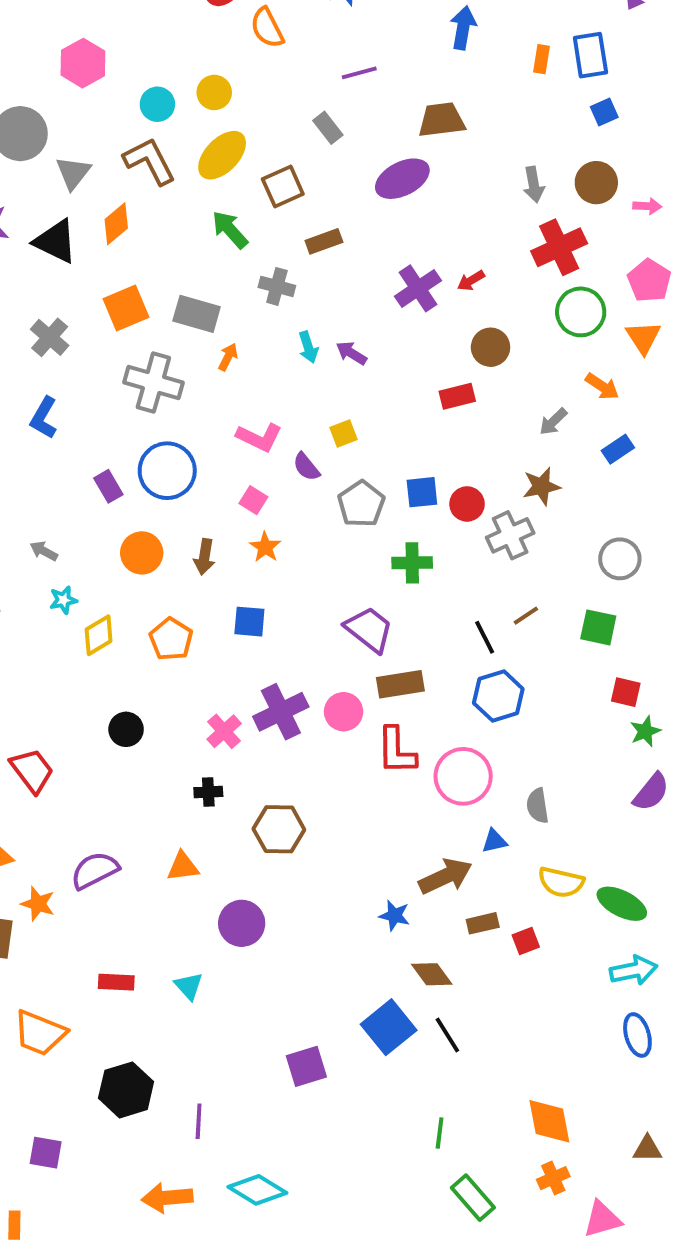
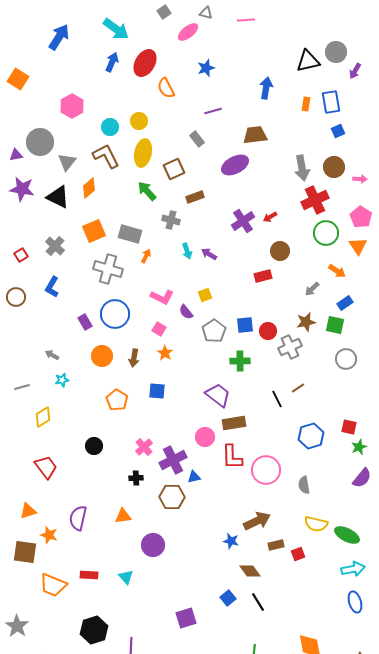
yellow ellipse: (222, 155) -> (143, 153), turned -32
gray arrow: (534, 185) -> (302, 168), size x1.4
green square: (598, 627) -> (335, 325), moved
yellow diamond: (99, 635) -> (43, 417), moved
blue hexagon: (498, 696) -> (311, 436), moved
purple cross: (281, 712) -> (173, 460), moved
blue triangle: (494, 841) -> (194, 477), moved
purple semicircle: (95, 870) -> (78, 518), turned -50
blue square: (389, 1027) -> (228, 598), size x0.6
orange trapezoid: (40, 1033) -> (53, 585), moved

